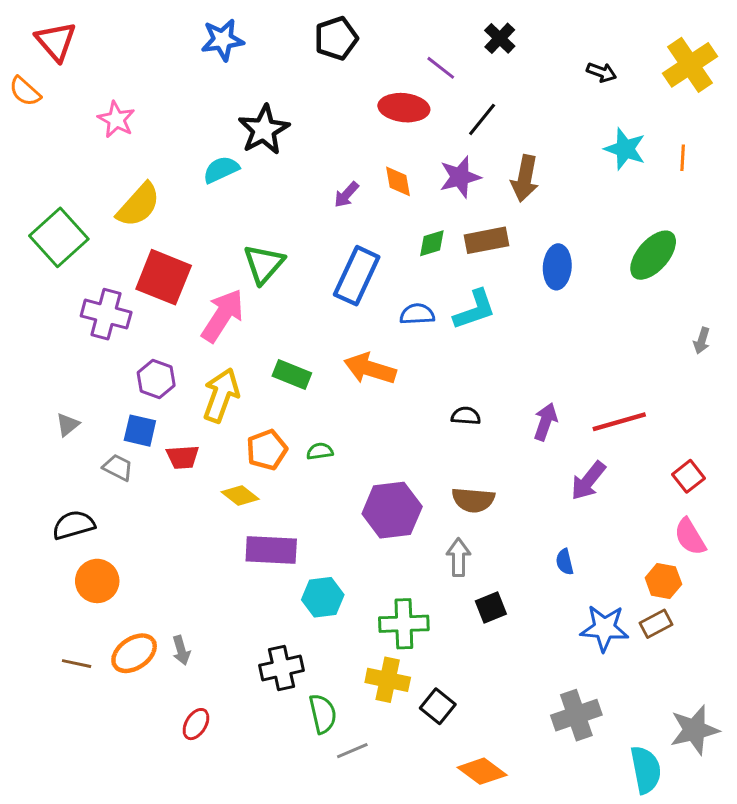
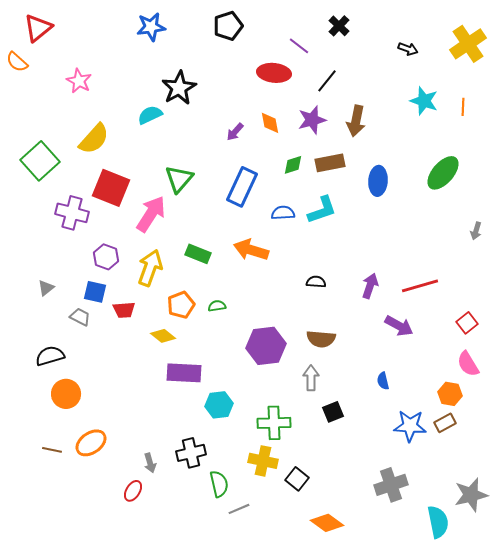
red triangle: (56, 41) -> (38, 28), turned 32
purple arrow: (588, 481) -> (399, 326), turned -100
gray arrow: (181, 650) -> (150, 463), moved

